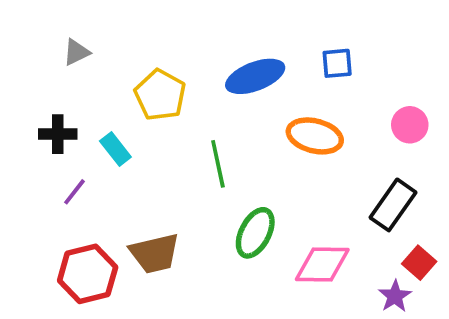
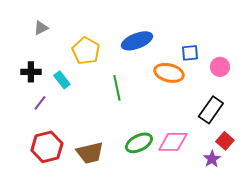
blue square: (337, 63) -> (190, 53), moved
green ellipse: (255, 233) -> (139, 143), moved, turned 36
brown trapezoid: (155, 253) -> (90, 153), moved

